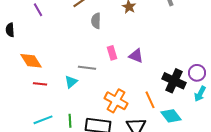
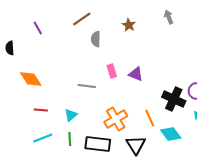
cyan triangle: (71, 82) -> (71, 115), moved
red line: (40, 84) -> (41, 110), moved
orange cross: (116, 101) -> (116, 119), turned 30

